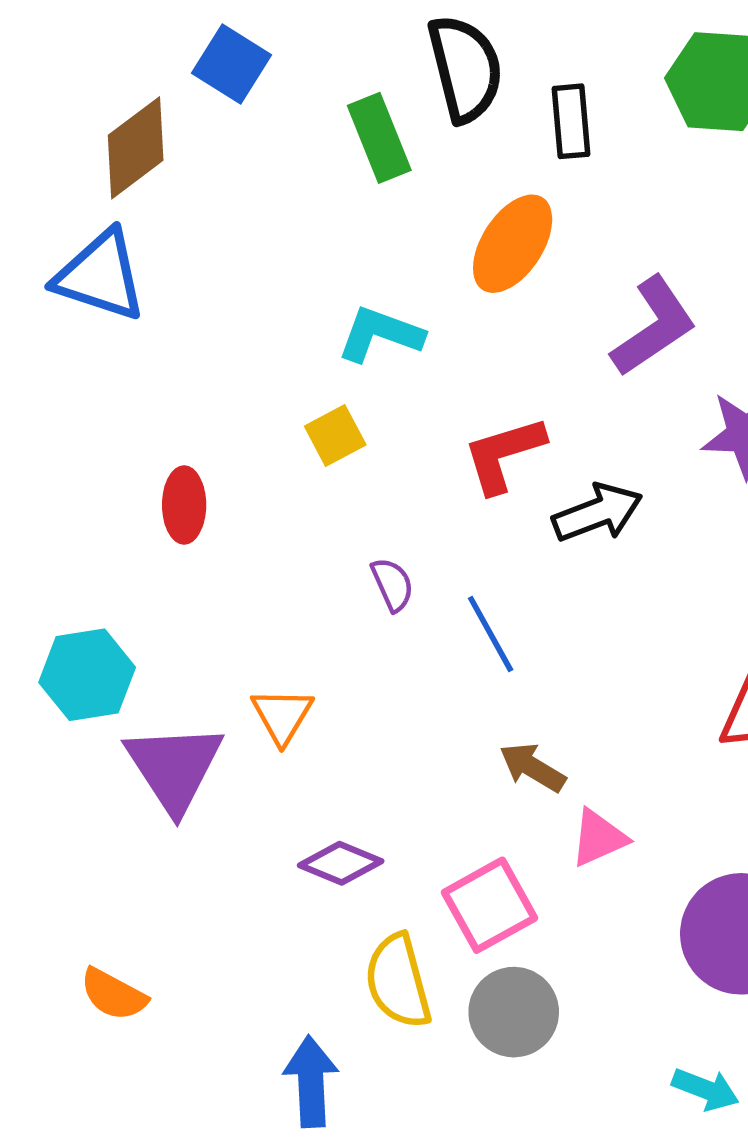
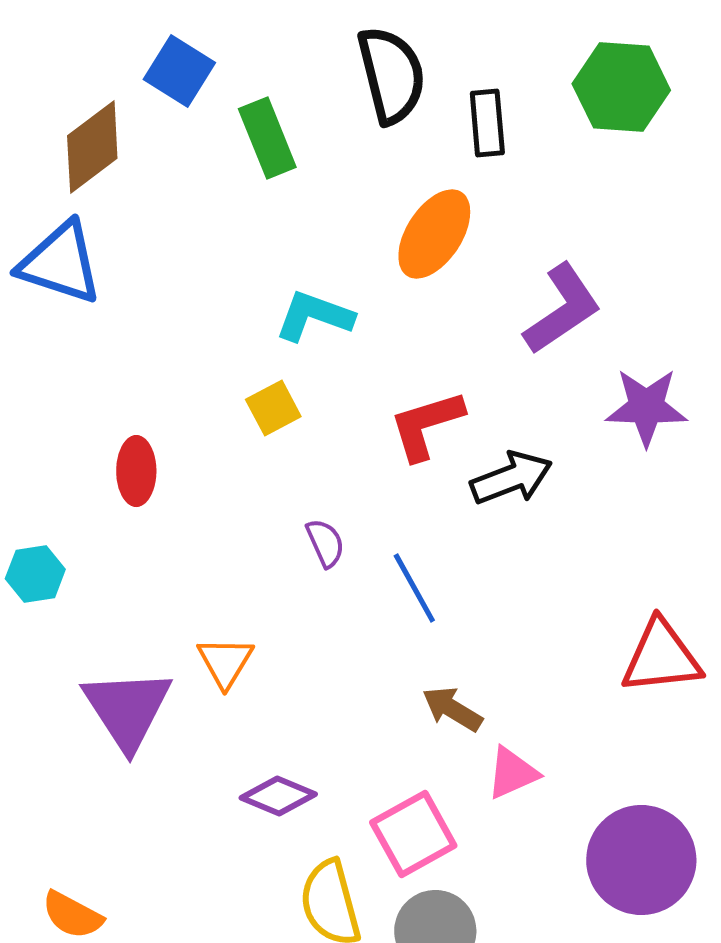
green rectangle: (379, 138) -> (267, 138), moved
cyan hexagon: (87, 675) -> (35, 574), moved, size x0.7

